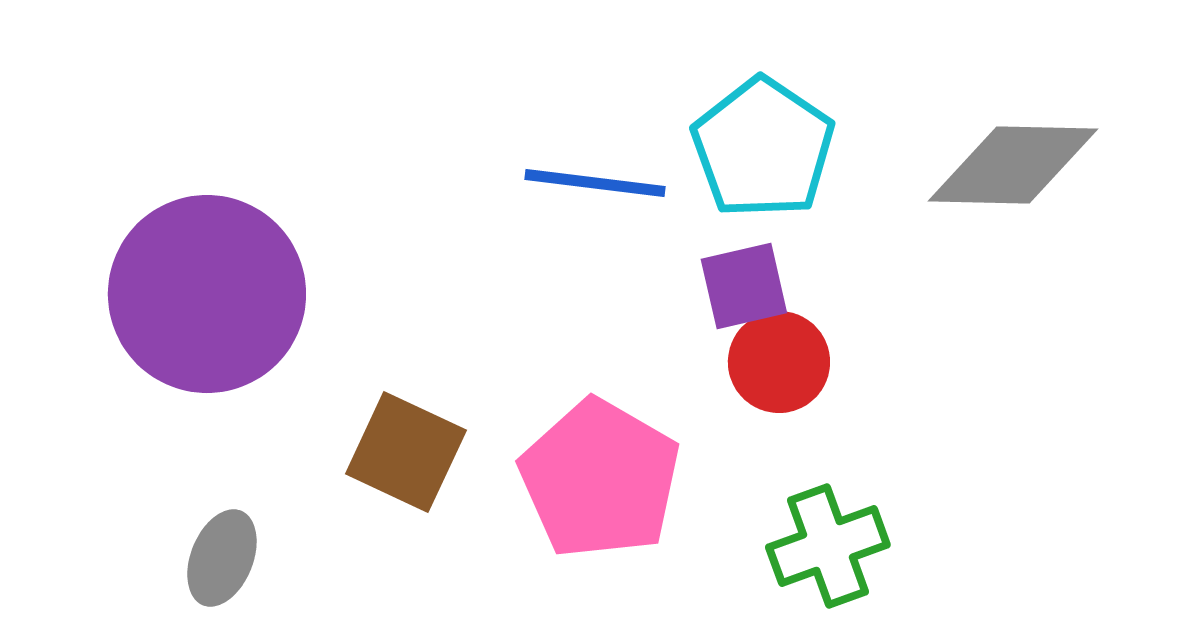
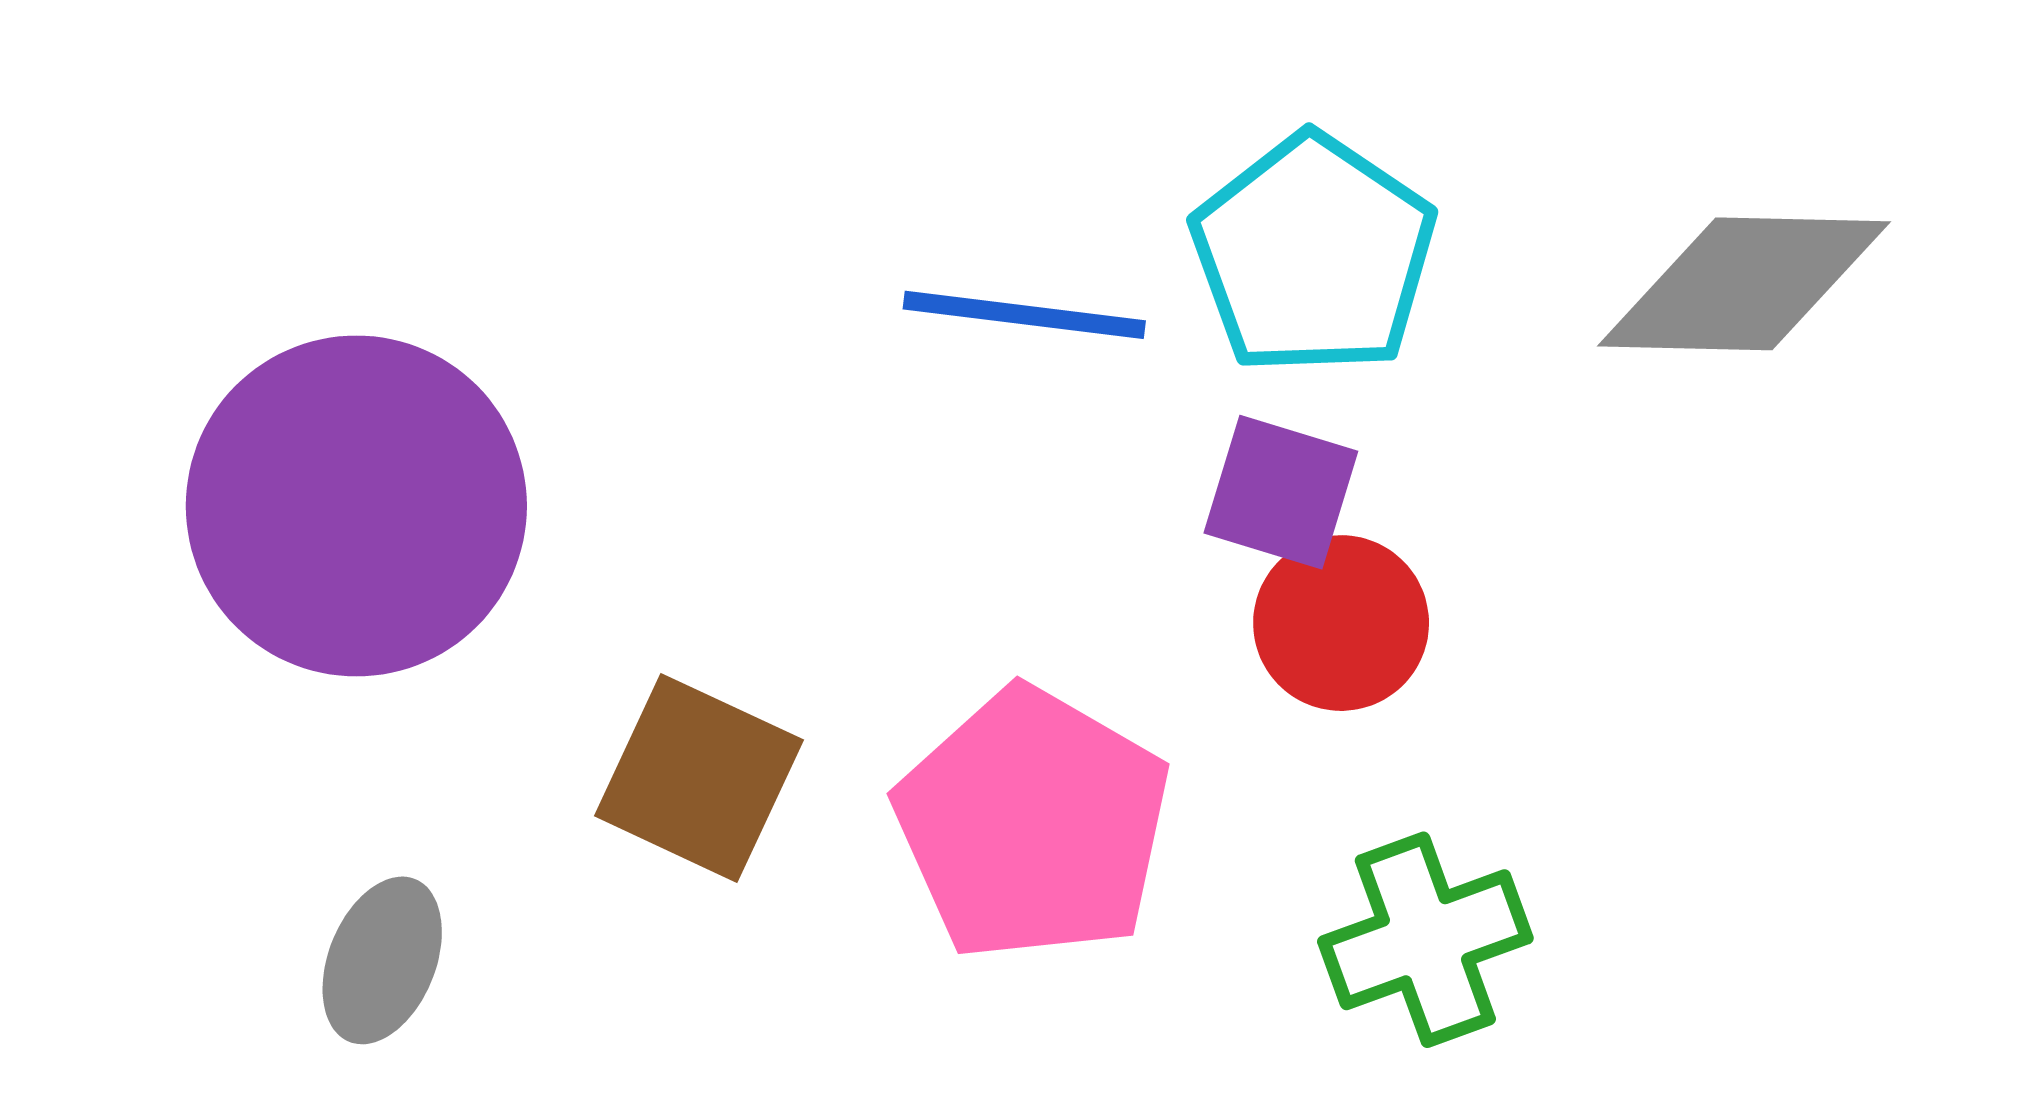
purple square: (744, 286) -> (1281, 492), turned 30

